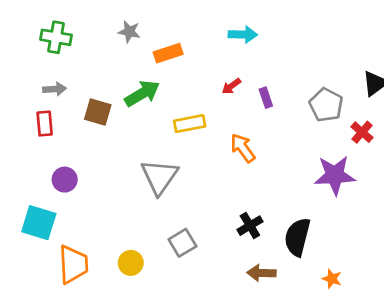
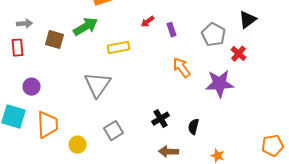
orange arrow: (243, 148) -> (182, 68), moved
black semicircle: (297, 237) -> (194, 127), size x0.6
orange trapezoid: (73, 264) -> (48, 125), moved

